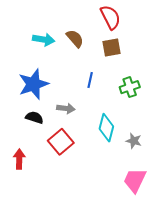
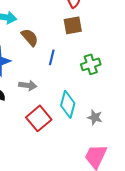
brown semicircle: (75, 38) -> (30, 37), moved
red square: (61, 142) -> (39, 118), moved

